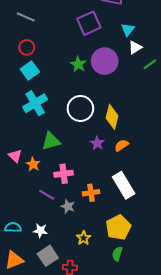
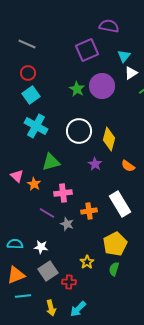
cyan cross: (35, 103) -> (36, 126), turned -30
orange semicircle: (121, 145) -> (128, 166), moved, turned -112
yellow star: (84, 238) -> (87, 262), moved

